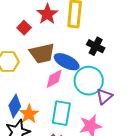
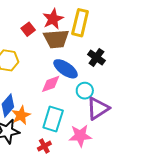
brown trapezoid: (42, 53) -> (56, 39), moved
cyan circle: (89, 81) -> (85, 91), size x0.6
purple triangle: (104, 96) -> (98, 108), size x1.4

